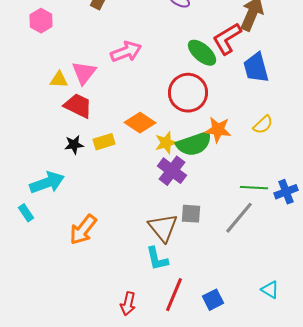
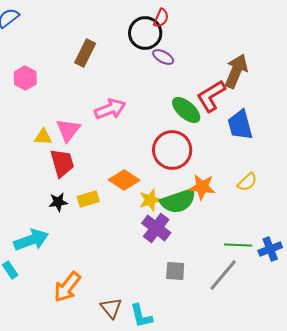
red trapezoid: (78, 106) -> (62, 163), turned 48
brown triangle: (163, 228) -> (111, 308), moved, size x0.7

